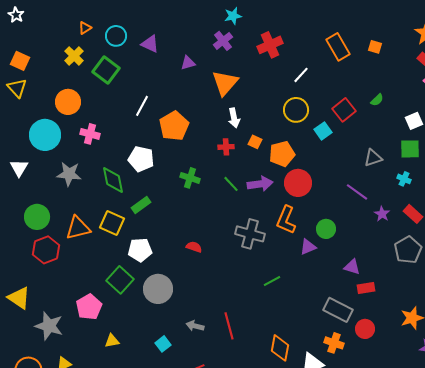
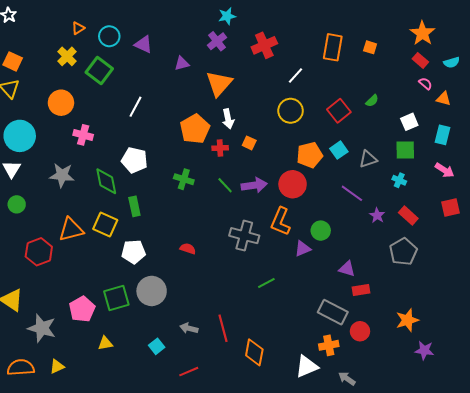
orange rectangle: (338, 47) -> (333, 47), turned 40
orange pentagon: (174, 126) -> (195, 129), moved
cyan square: (323, 131) -> (339, 150), moved
cyan circle: (45, 135) -> (20, 136), moved
orange pentagon: (282, 154) -> (310, 155), moved
green rectangle: (141, 205) -> (134, 206), turned -66
green circle: (37, 217) -> (17, 204), moved, size x0.7
green square: (120, 280) -> (116, 298), moved, turned 32
orange cross: (334, 343) -> (329, 345), turned -30
orange diamond: (280, 348) -> (254, 352), moved

